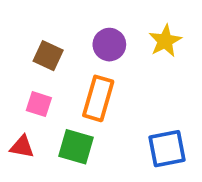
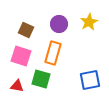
pink square: (39, 104) -> (21, 56), size x1.5
red triangle: (22, 147) -> (17, 86), moved

